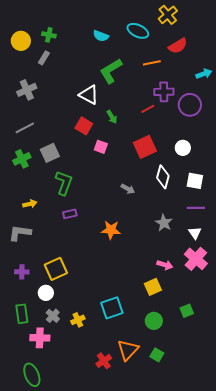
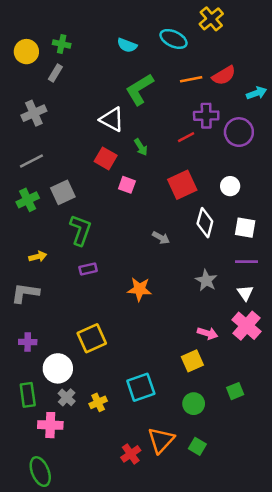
red semicircle: (178, 46) -> (224, 75), moved
yellow square: (56, 269) -> (92, 338), moved
white circle: (46, 293) -> (58, 368), size x1.5

